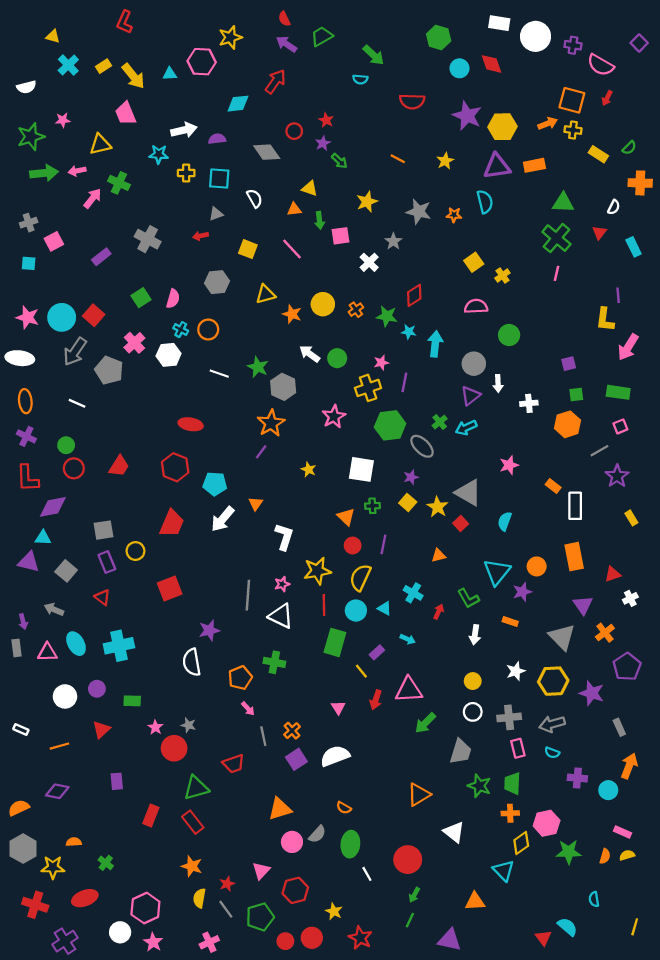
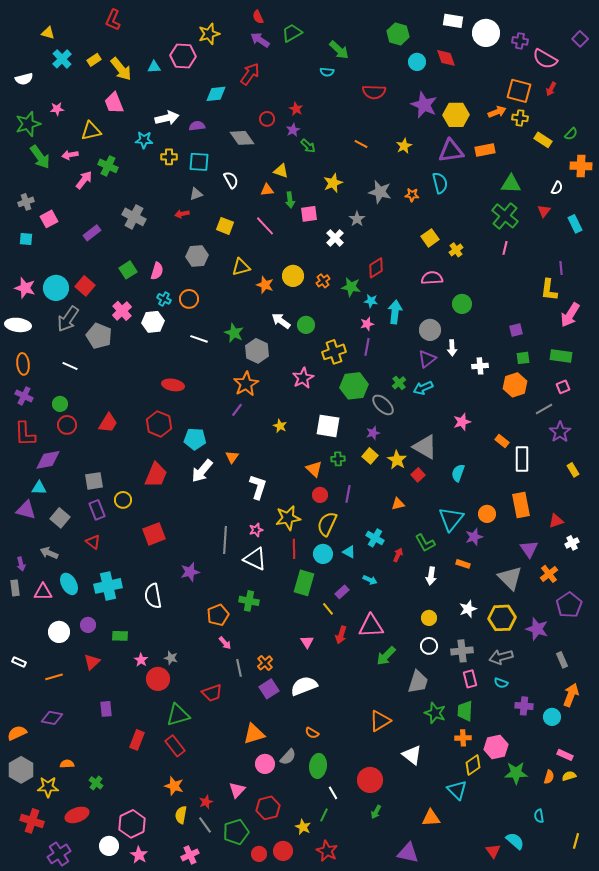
green arrow: (44, 173) -> (40, 157), turned 60
pink star: (381, 363) -> (367, 324), moved
white semicircle: (192, 662) -> (153, 596), moved
green line: (410, 920) -> (324, 815), moved

